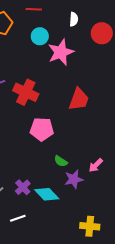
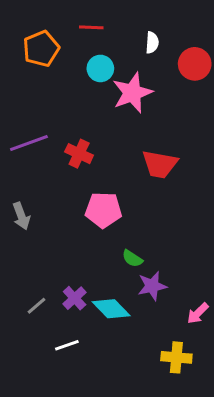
red cross: (26, 92) -> (79, 154), size x0.7
red trapezoid: (79, 99) -> (160, 164), turned 80
pink arrow: (96, 165) -> (198, 313), moved

